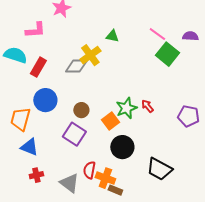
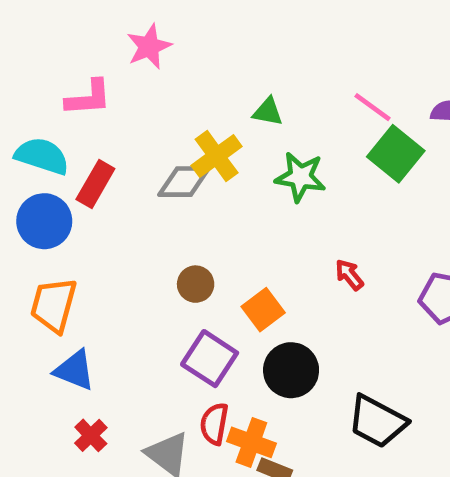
blue circle: (45, 100) -> (44, 221), moved
green star: (126, 108) -> (300, 177), moved, turned 30
purple square: (74, 134) -> (210, 359), moved
red cross: (36, 175) -> (91, 435), turned -32

